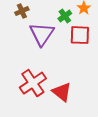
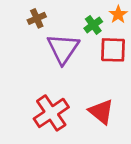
red triangle: (62, 92) -> (101, 112), moved

